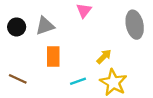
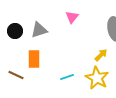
orange rectangle: (53, 56) -> (34, 59), moved
yellow arrow: (104, 56) -> (101, 55), moved

